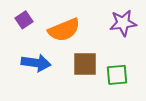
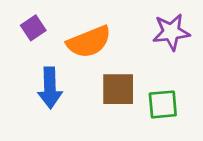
blue arrow: (36, 63) -> (50, 88), turned 80

